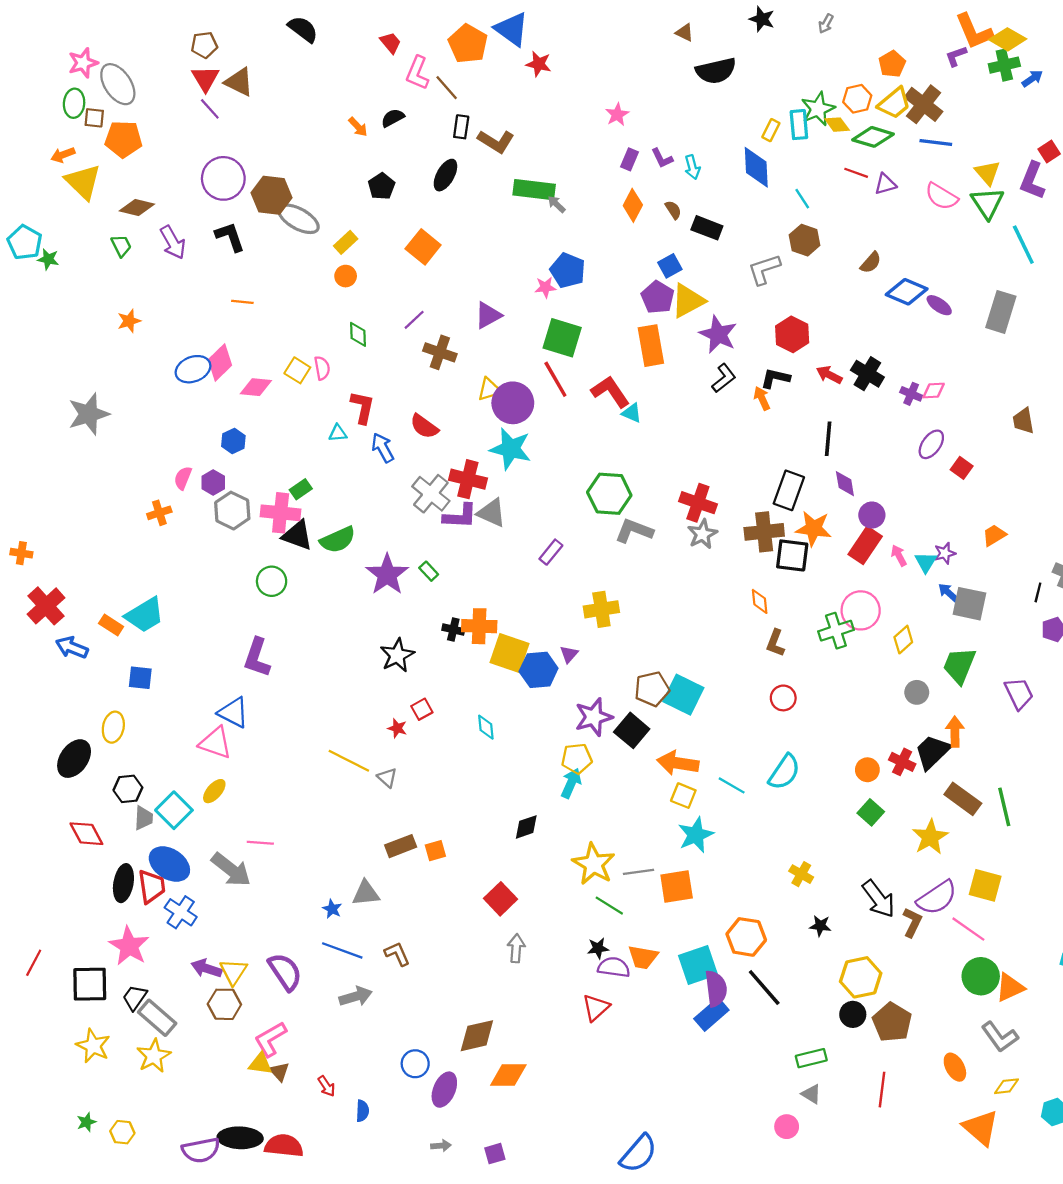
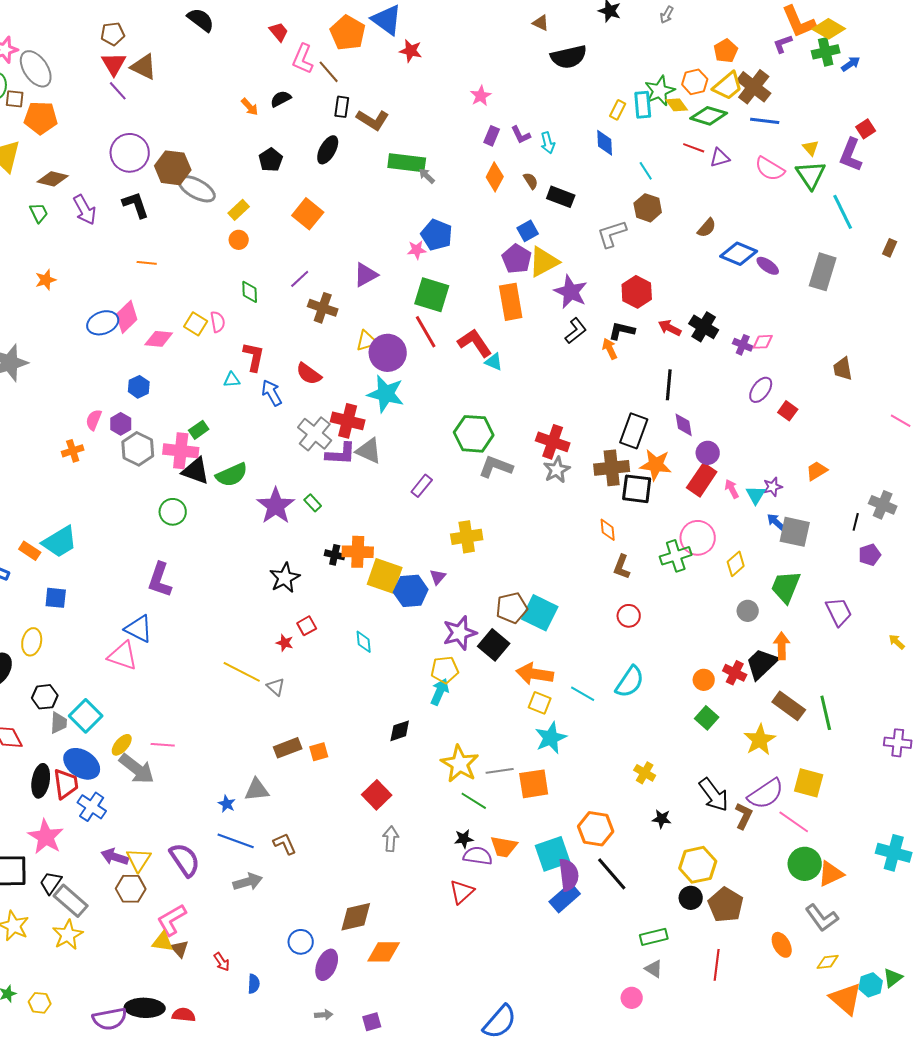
blue diamond: (756, 167) -> (605, 143), size x0.7
yellow triangle: (987, 173) -> (811, 148), size x0.7
yellow ellipse: (214, 791) -> (122, 745), moved
orange triangle: (981, 1128) -> (846, 999), moved
red semicircle: (284, 1146) -> (184, 1015), size x0.7

